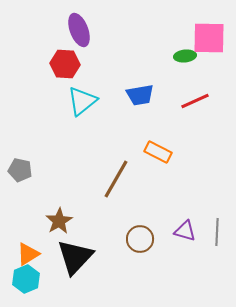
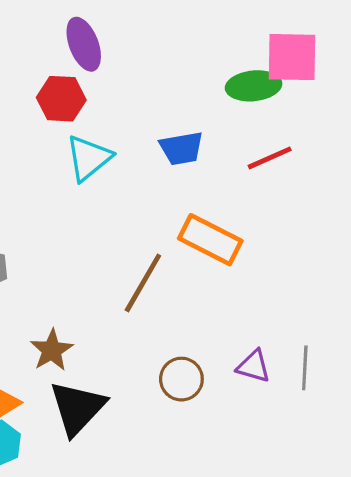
green ellipse: (185, 56) -> (254, 86), size x1.5
orange rectangle: (158, 152) -> (210, 240), size x1.4

